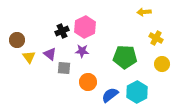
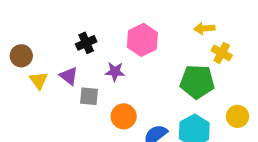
yellow arrow: (144, 12) -> (204, 28), moved
pink hexagon: (85, 27) -> (142, 40), moved
green pentagon: (125, 57) -> (197, 82), moved
yellow circle: (162, 64) -> (238, 116), moved

